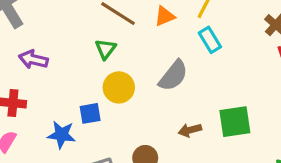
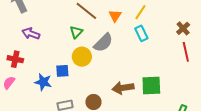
orange triangle: (165, 16) -> (115, 16), turned -40
gray semicircle: (173, 76) -> (103, 43), moved
brown arrow: (190, 130) -> (123, 88), size x1.5

